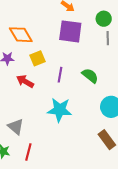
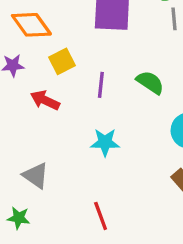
cyan star: (60, 110) -> (105, 142), size x0.7
red line: (28, 152) -> (101, 216), moved, turned -30

